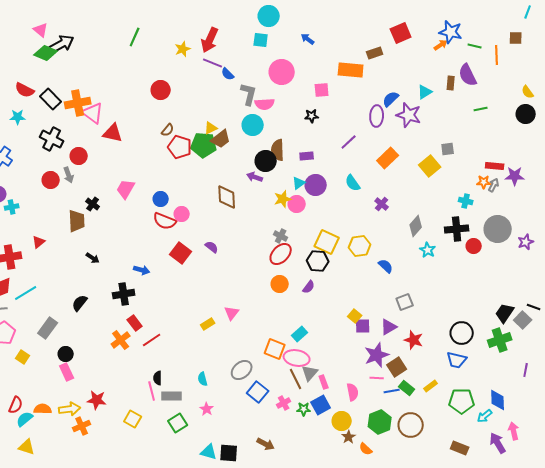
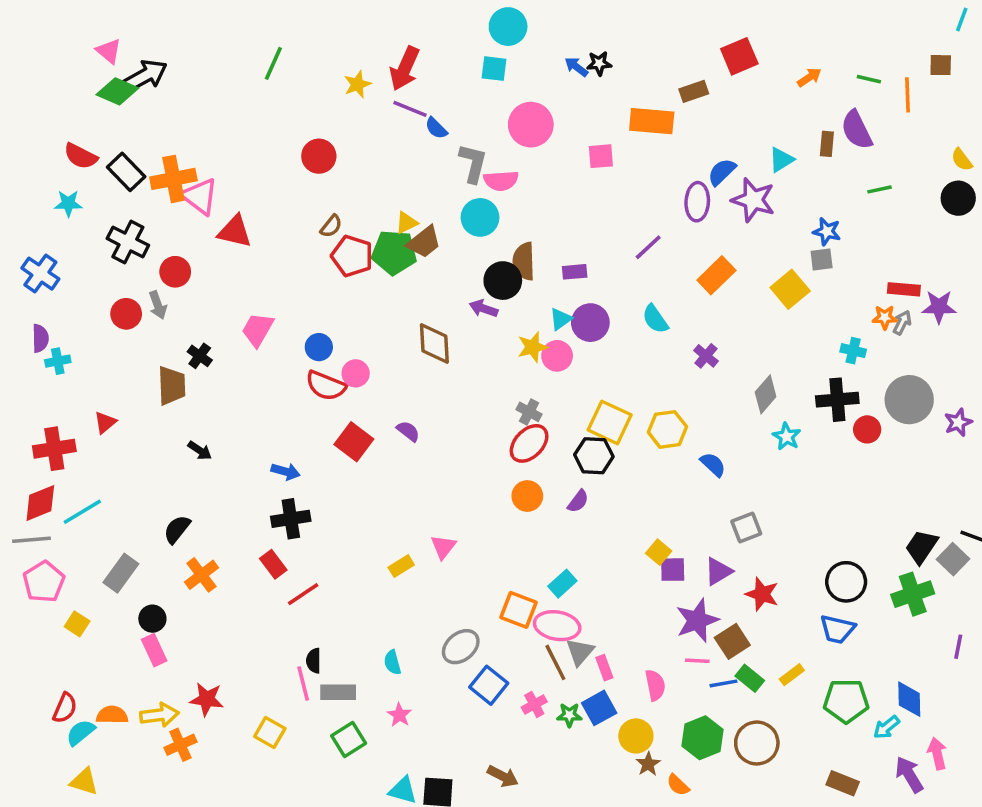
blue star: (451, 32) -> (827, 231), moved, size x0.7
black star: (312, 116) -> (599, 63), moved
black cross: (124, 294) -> (291, 519), moved
orange cross: (121, 340) -> (201, 575), moved

